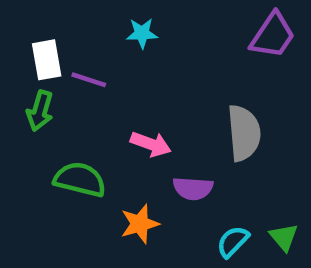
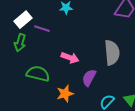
white rectangle: (47, 60) -> (23, 20), turned 60
purple semicircle: (193, 188) -> (89, 78), turned 114

